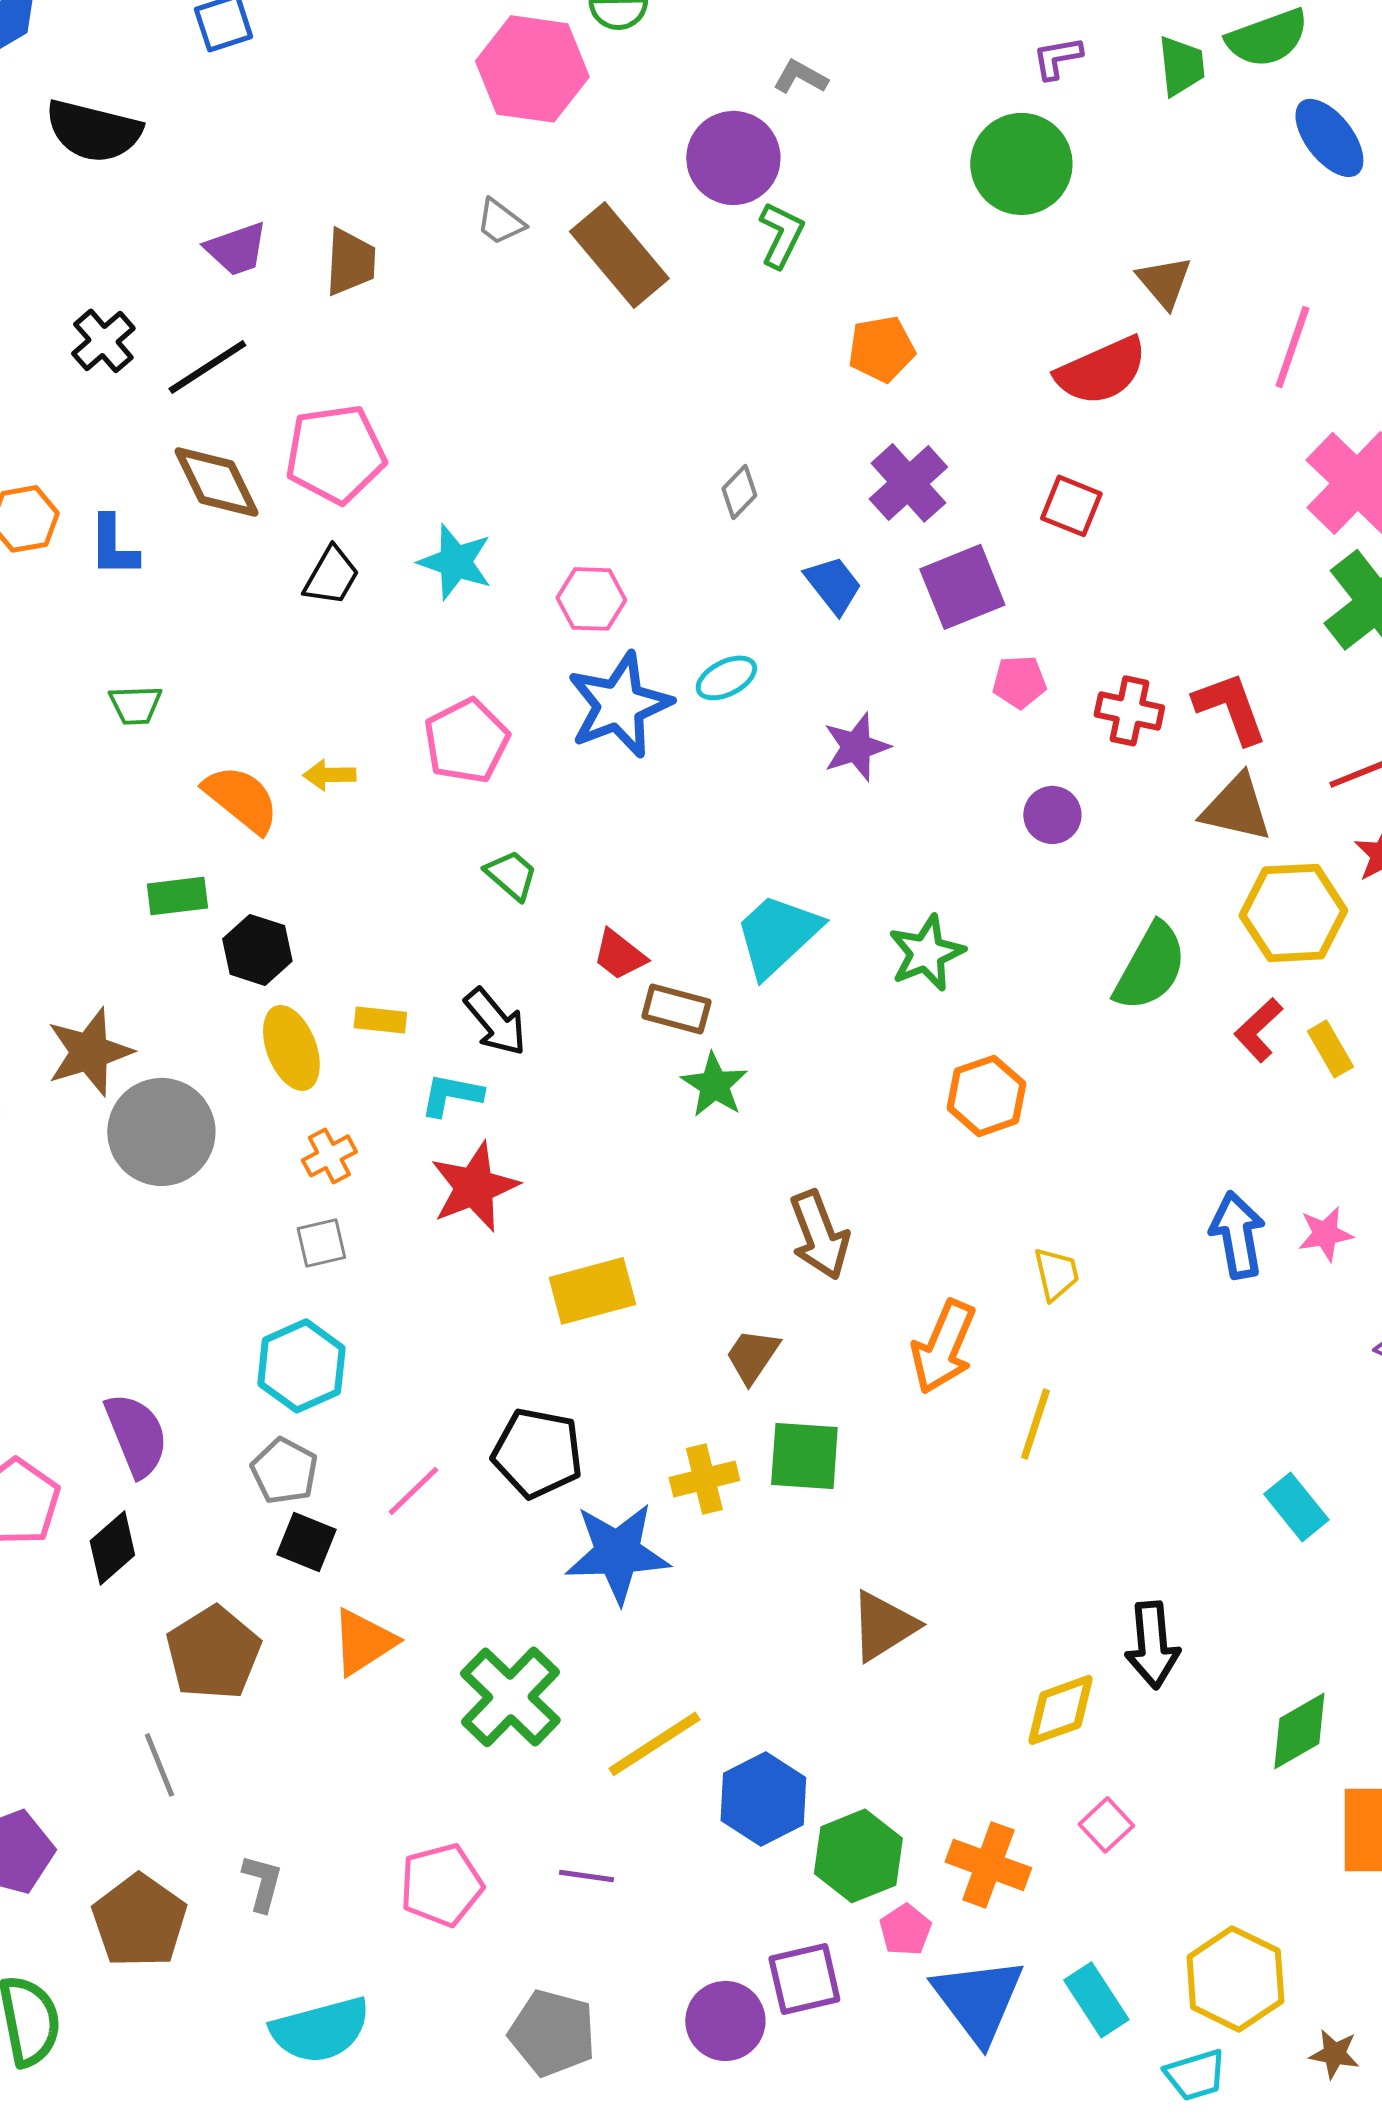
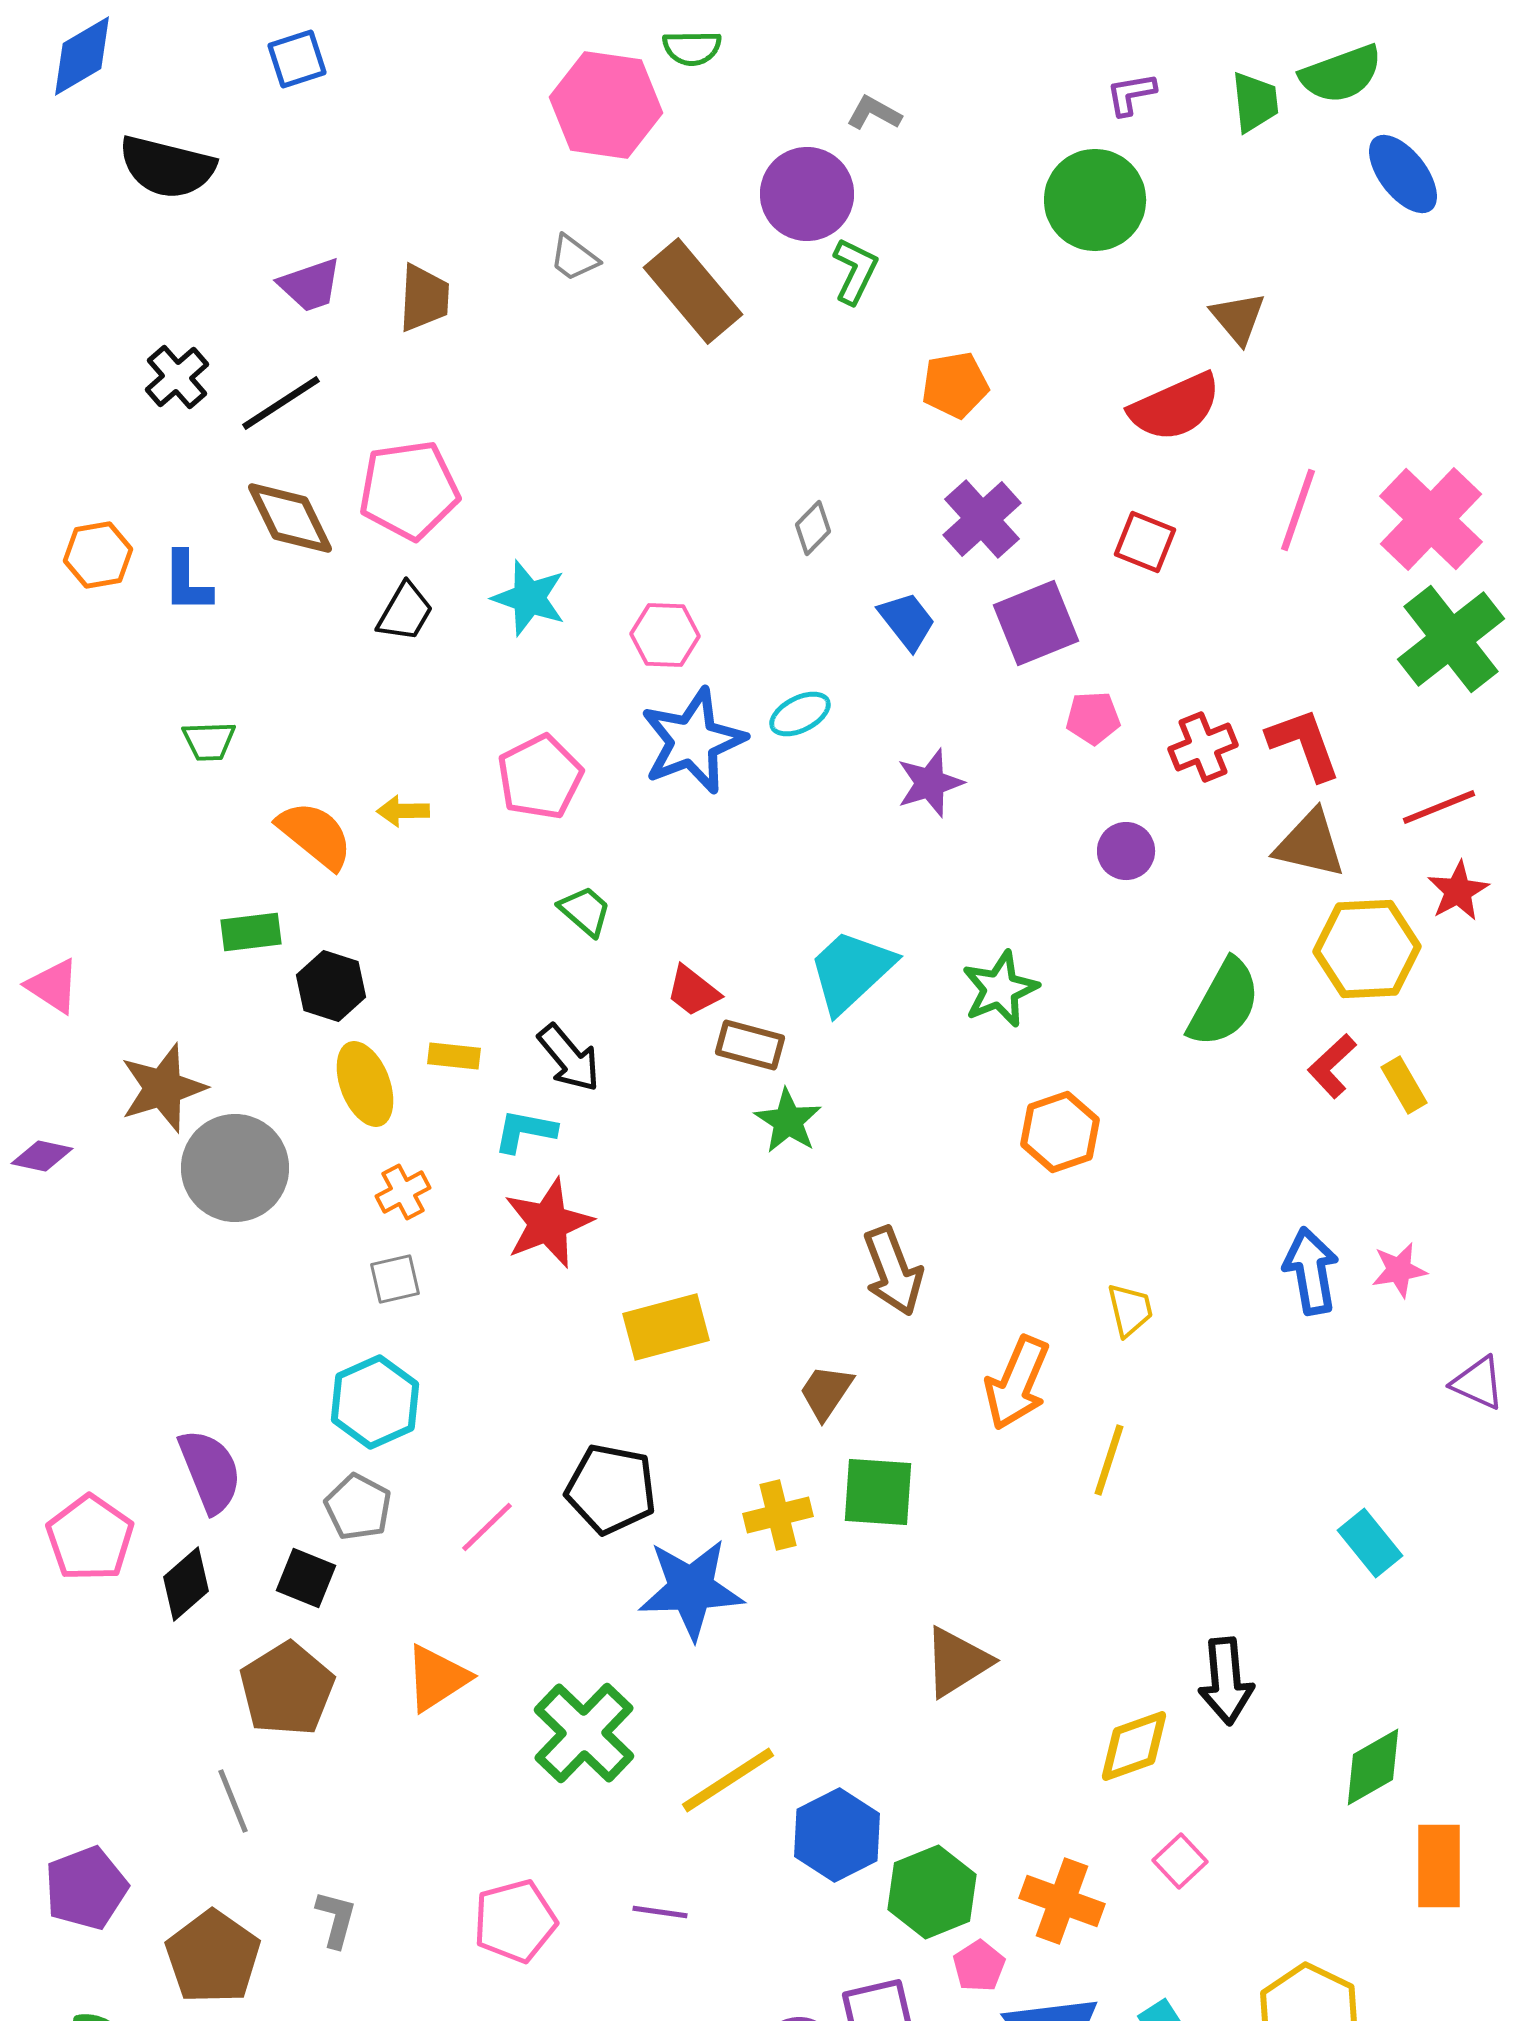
pink line: (1292, 347) -> (1298, 510), moved
red cross: (1129, 711) -> (1203, 747), turned -34
black square: (306, 1542) -> (306, 1578), moved

